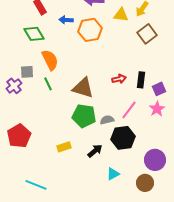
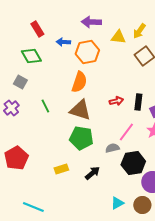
orange semicircle: (50, 60) -> (79, 82), moved, turned 45
gray square: (27, 72) -> (20, 82), moved, turned 32
gray semicircle: (107, 120) -> (112, 148), moved
black hexagon: (123, 138) -> (133, 163), moved
cyan triangle: (113, 174) -> (117, 203), moved

